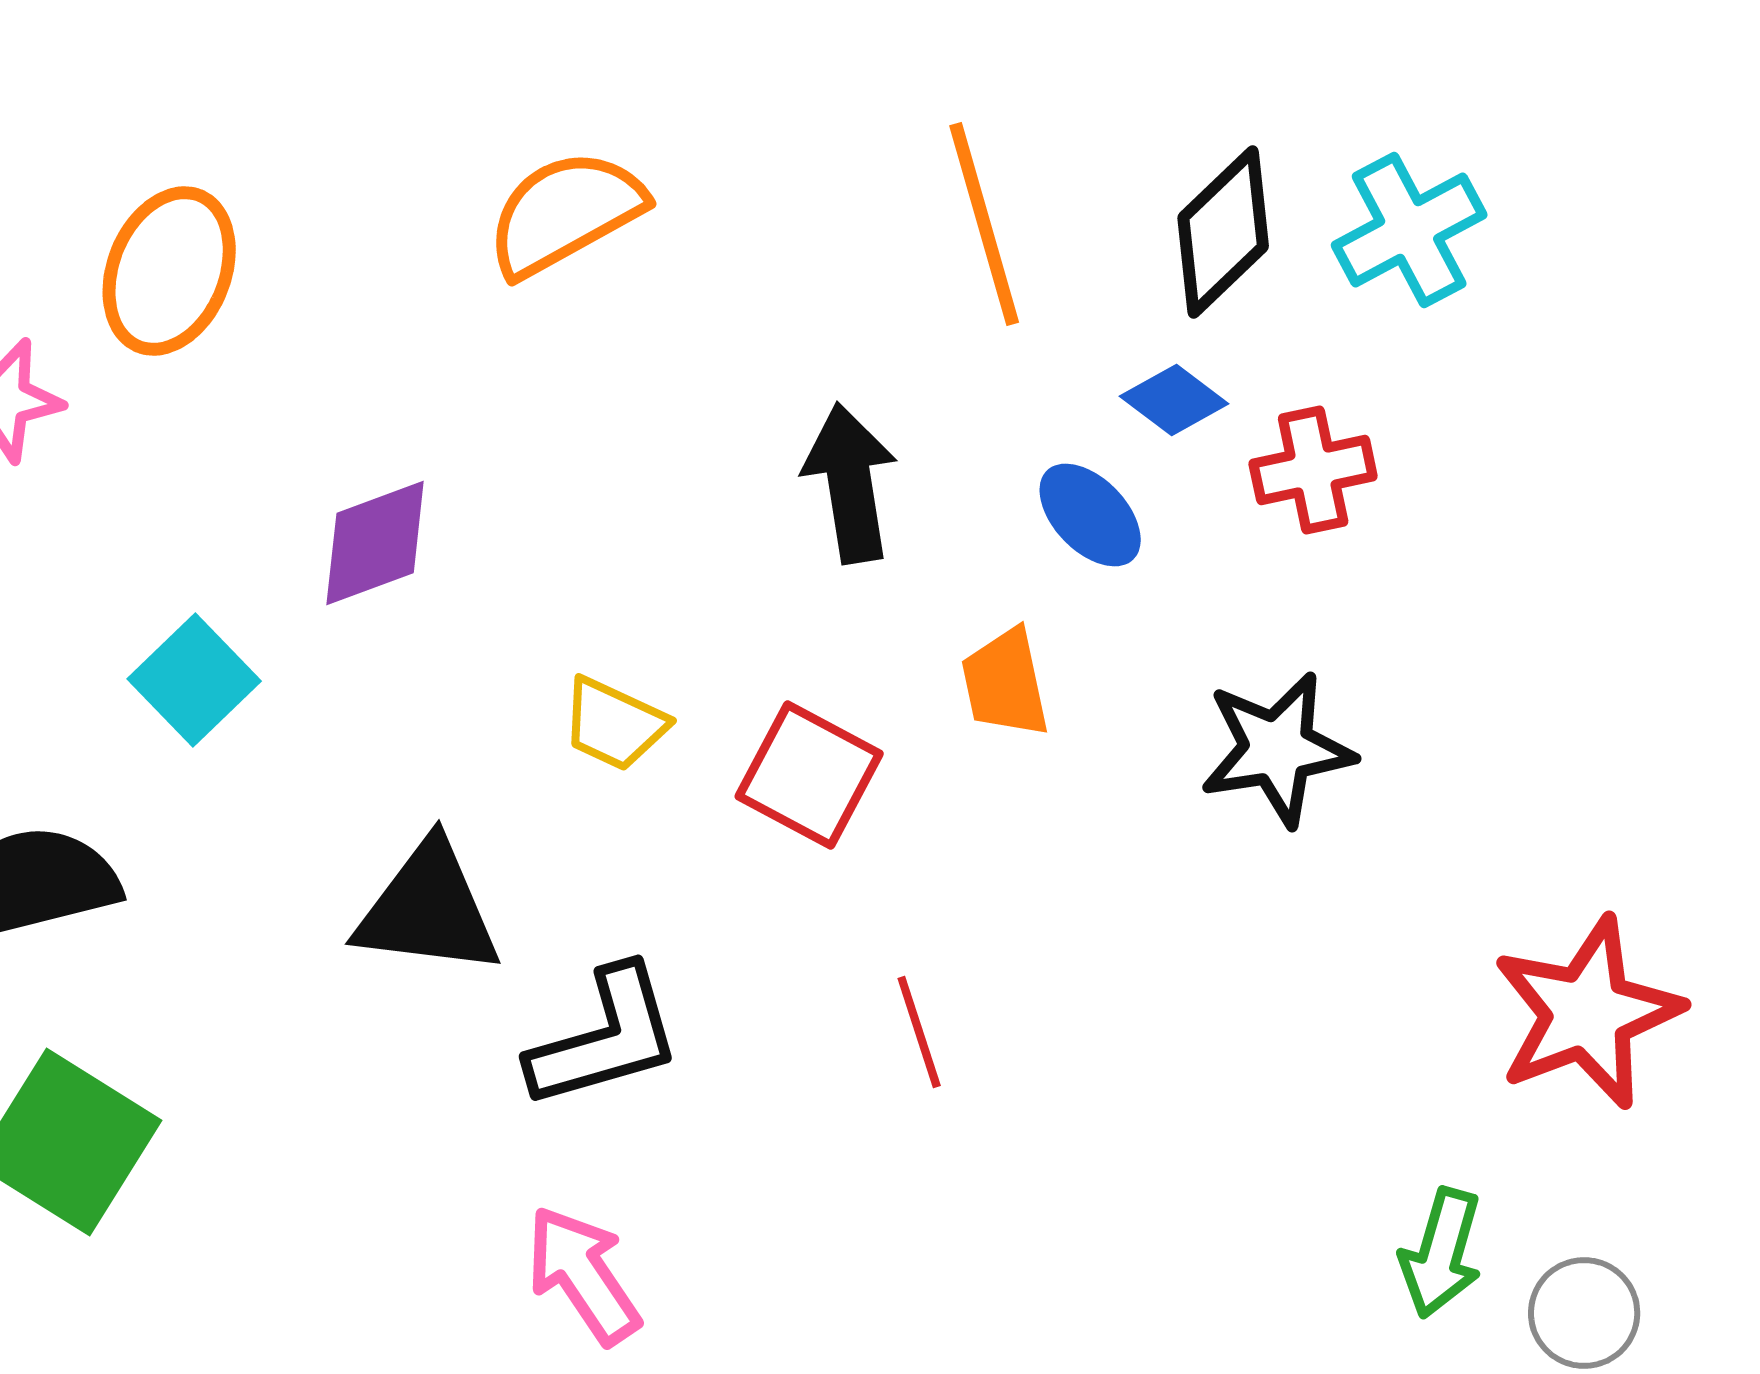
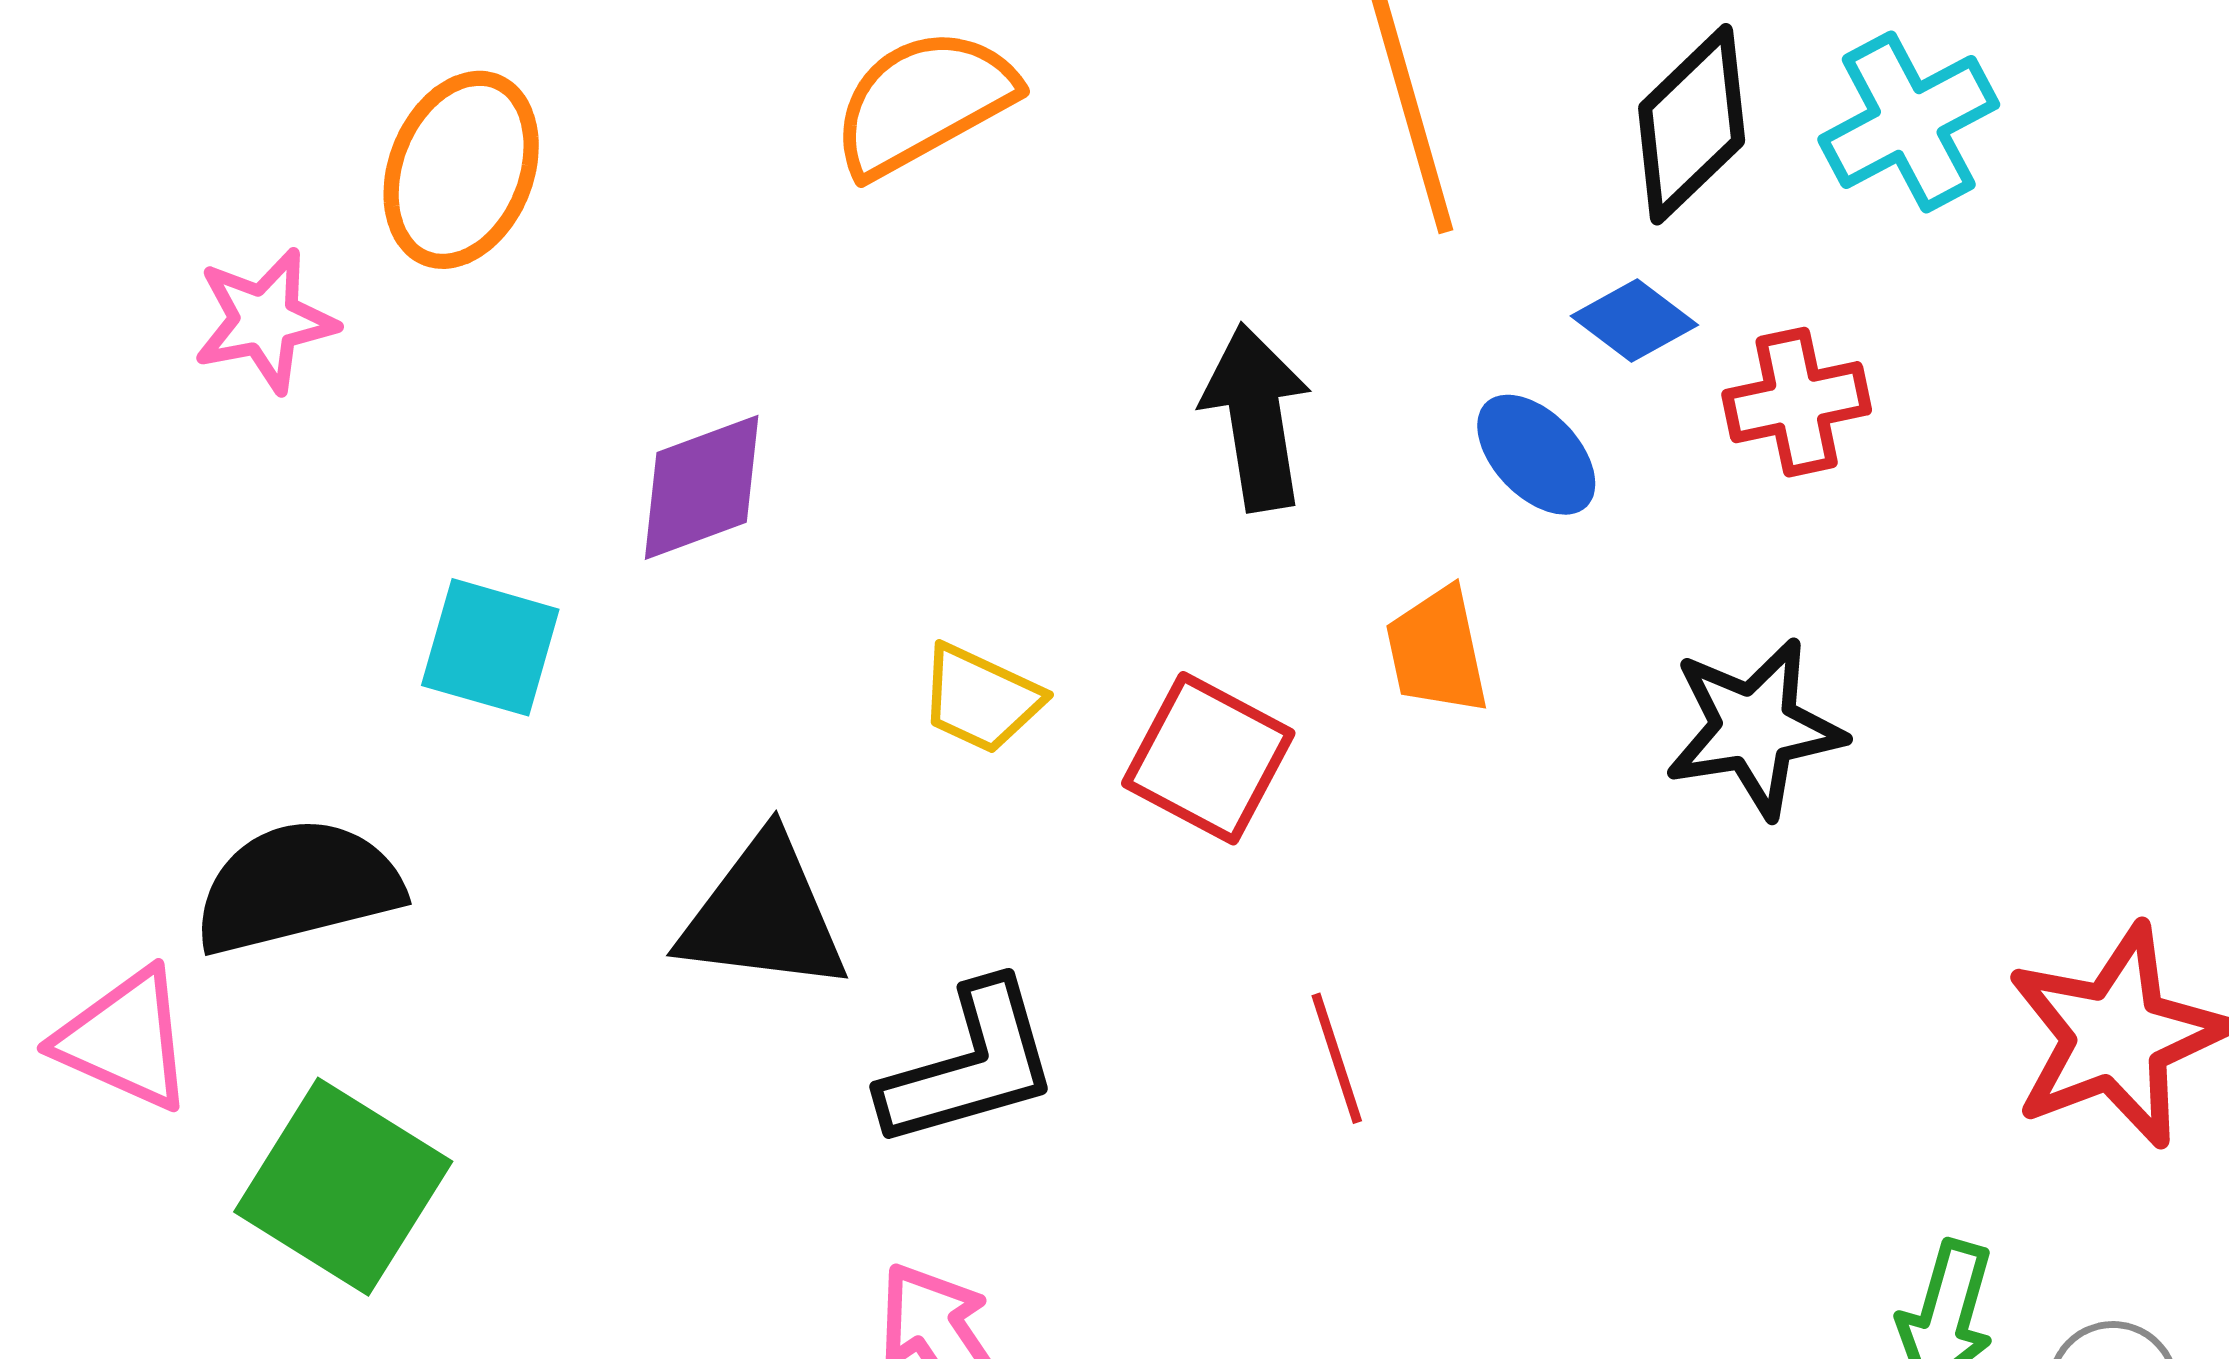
cyan square: (194, 680) -> (490, 647), turned -30

